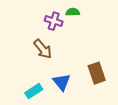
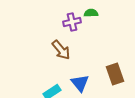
purple cross: (54, 21) -> (72, 22), turned -30

